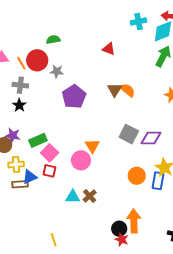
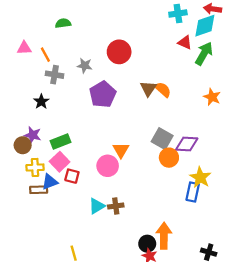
green semicircle: (53, 40) -> (63, 23), moved
red triangle: (109, 49) -> (185, 42), moved
red circle: (37, 60) -> (119, 52), moved
gray cross: (20, 85) -> (55, 75), moved
pink square: (50, 153) -> (60, 162), moved
orange circle: (137, 176) -> (169, 158), moved
brown cross: (90, 196) -> (116, 206), turned 32
cyan triangle: (73, 197) -> (97, 206), turned -35

